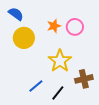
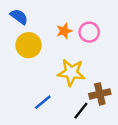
yellow star: (60, 61) -> (71, 73), turned -30
black line: (58, 93) -> (81, 111), moved

